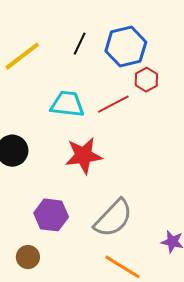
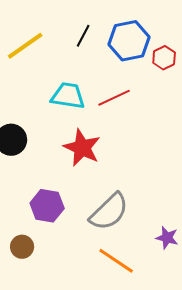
red hexagon: (146, 80) -> (164, 58), moved
red star: (84, 156) -> (82, 148), turned 30

